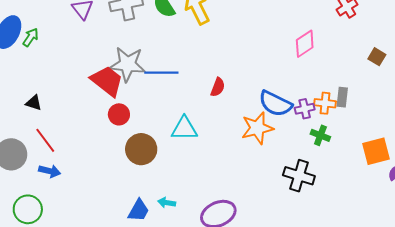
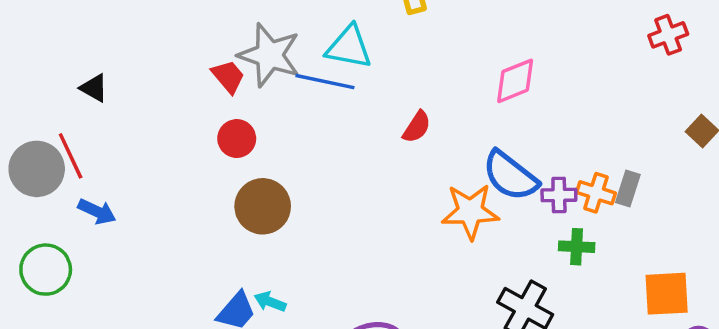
pink diamond: (305, 44) -> (515, 81), moved
red trapezoid: (107, 81) -> (228, 77), size x0.6
cyan triangle: (184, 129) -> (349, 47), moved
green cross: (320, 135) -> (577, 247), turned -30
red line: (45, 140) -> (71, 156), moved
cyan arrow: (167, 203) -> (270, 302), moved

